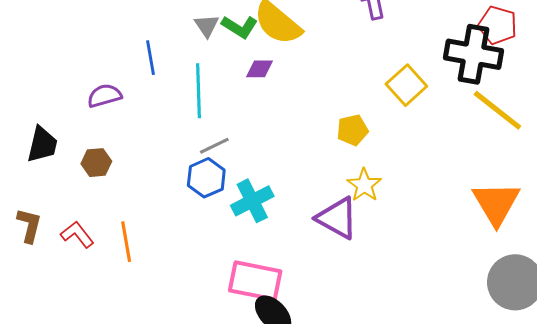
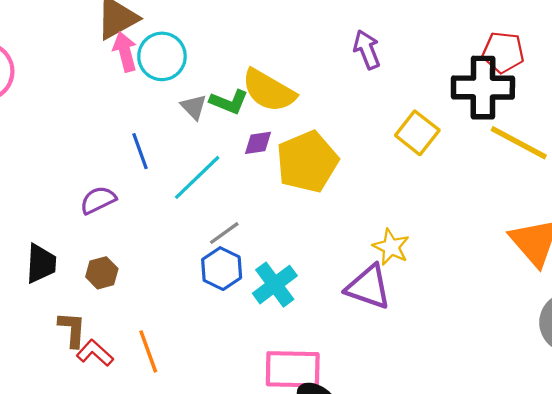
cyan line: (198, 91) -> (197, 177), turned 58
yellow pentagon: (352, 130) -> (307, 162), moved, size x1.8
brown L-shape: (29, 225) -> (72, 329), moved

